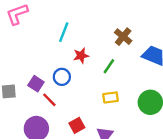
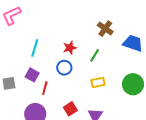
cyan line: (64, 32) -> (35, 48), moved
blue circle: (62, 77) -> (64, 68), moved
red line: (49, 100) -> (45, 88), turned 64

